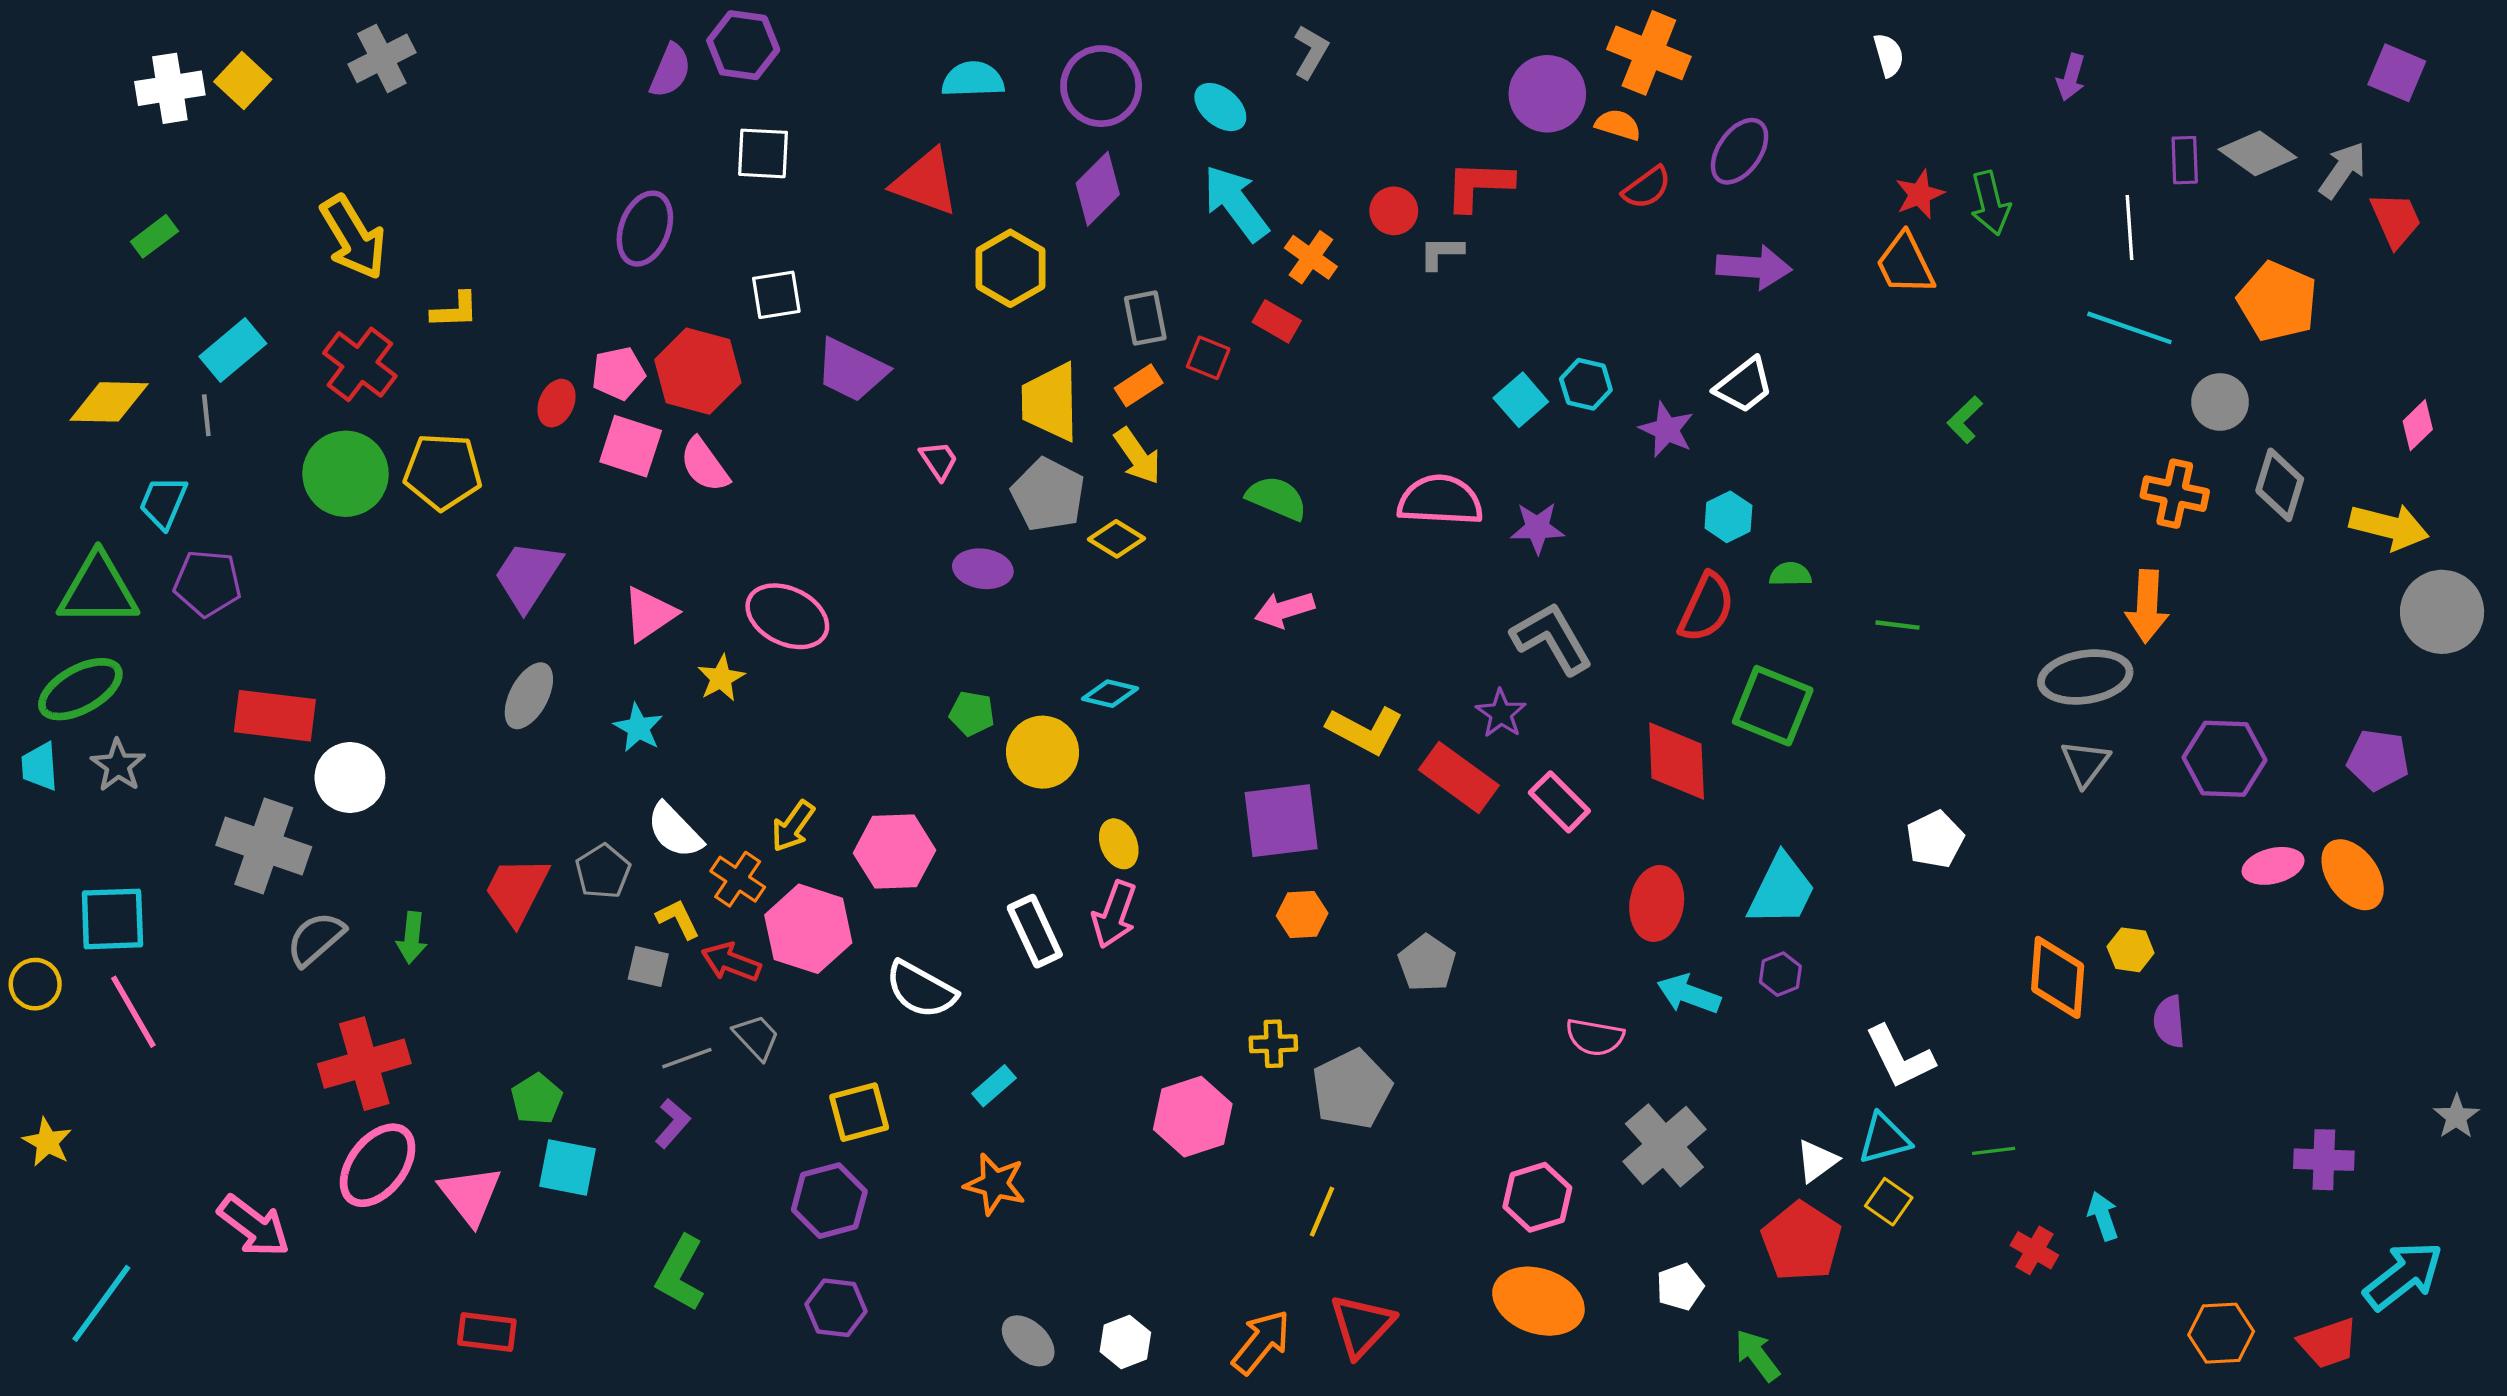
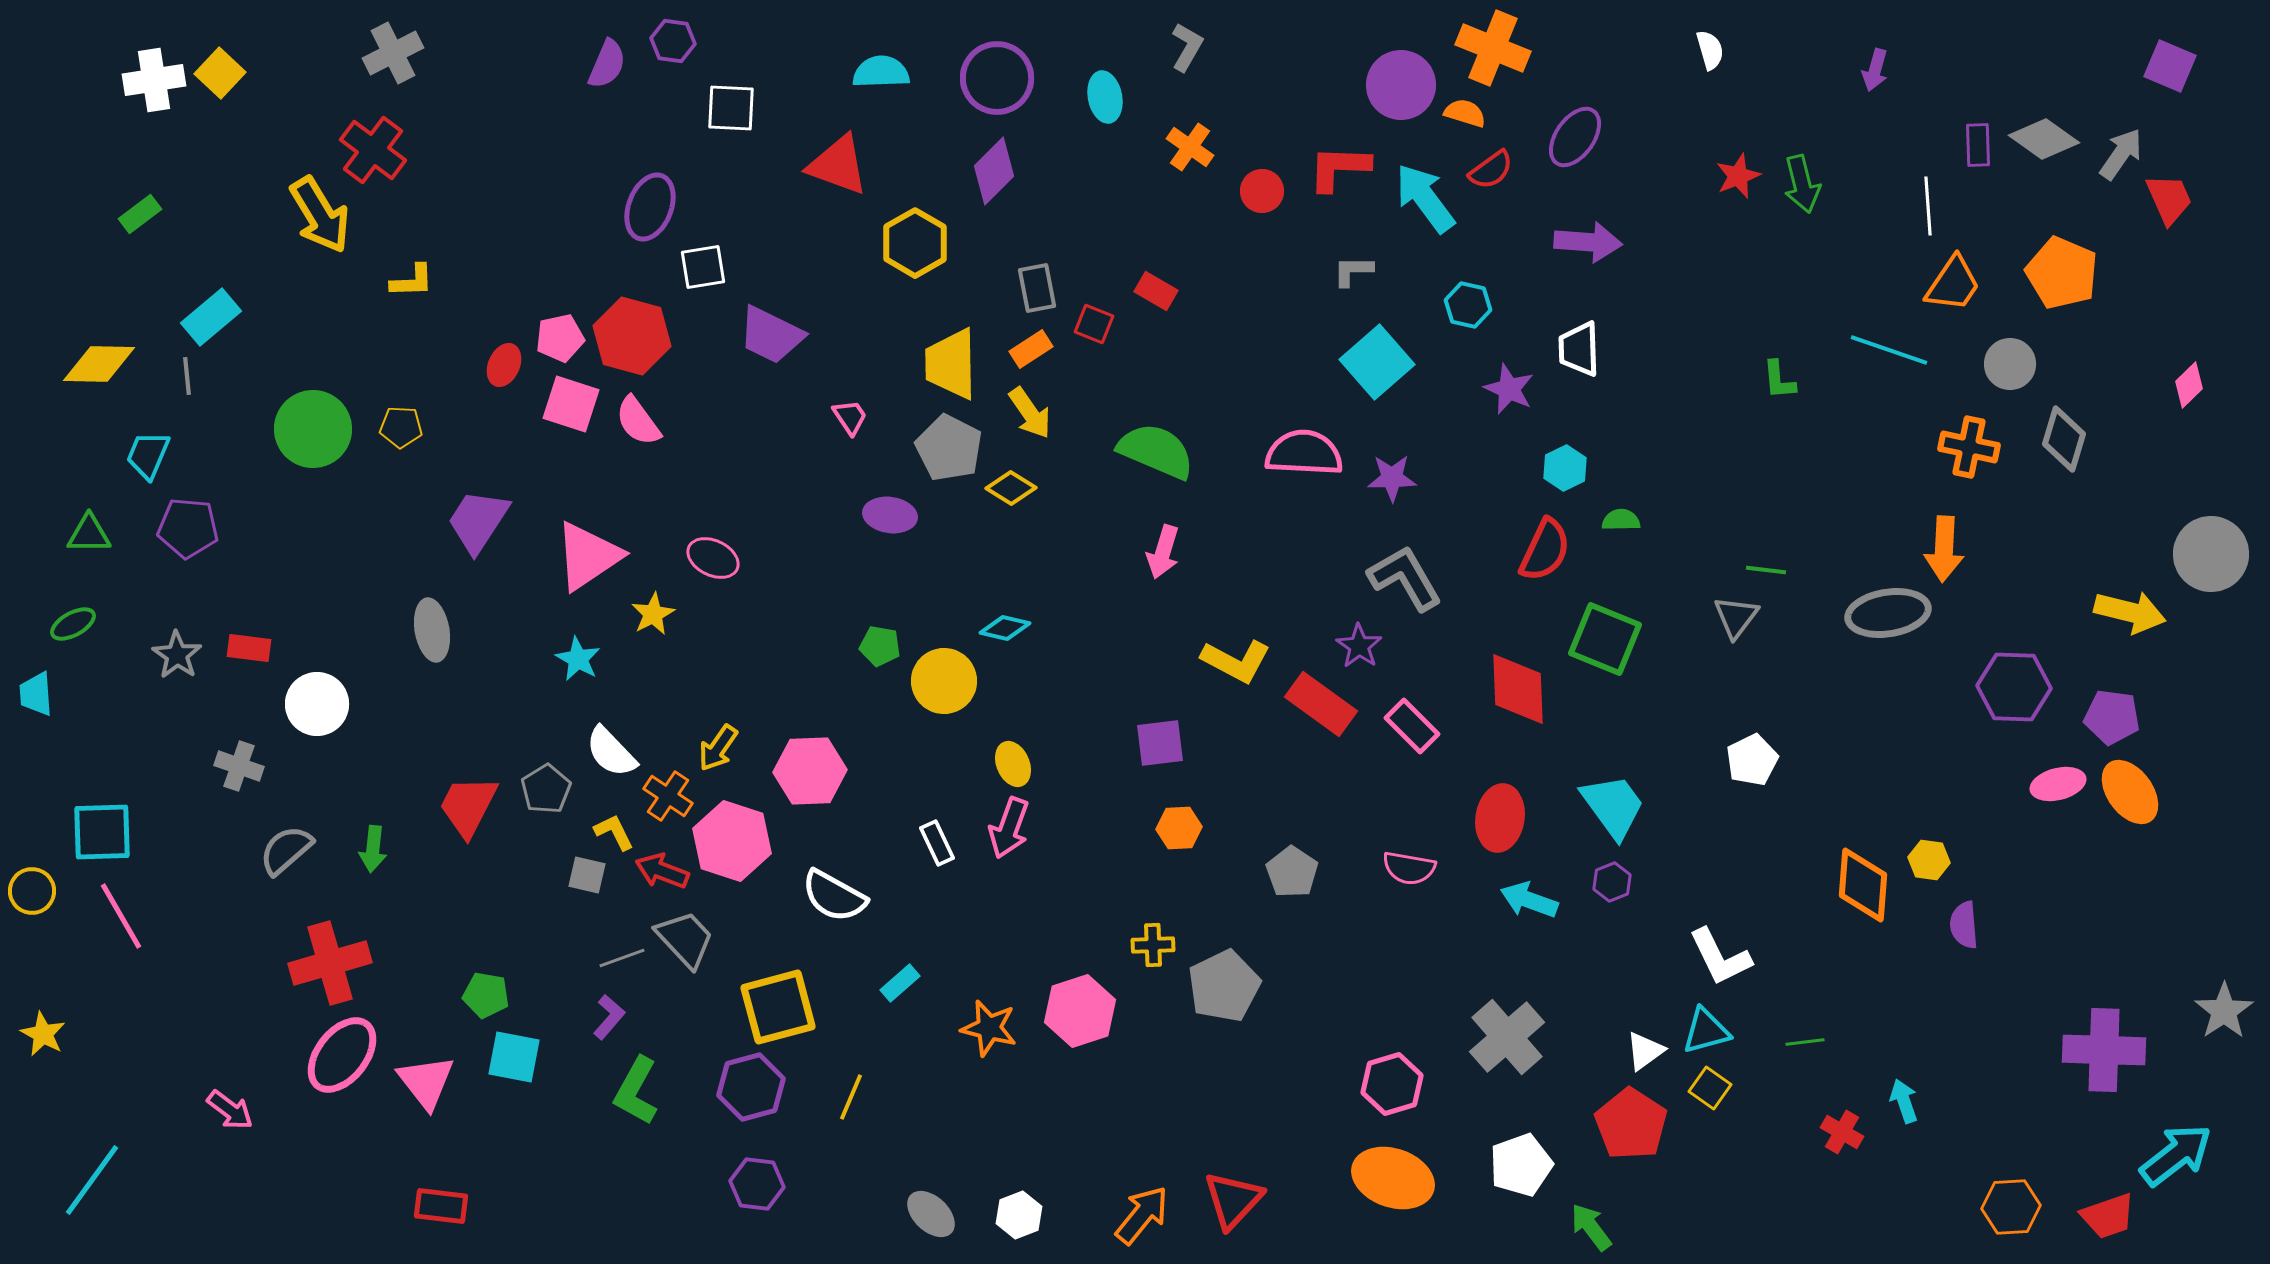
purple hexagon: (743, 45) -> (673, 41), size x0.7
gray cross: (382, 58) -> (393, 53), moved
cyan ellipse: (1220, 107) -> (1105, 97), turned 39
white square: (763, 153) -> (731, 108), moved
cyan arrow: (1236, 203) -> (1425, 198), moved
purple ellipse: (645, 229) -> (650, 207), moved
gray L-shape: (1441, 253) -> (1353, 271), moved
orange cross: (1311, 257) -> (1190, 147), moved
orange trapezoid: (1905, 264) -> (1953, 284), moved, turned -120
cyan line: (2129, 328) -> (1889, 350), moved
red cross: (360, 364) -> (373, 150), moved
cyan hexagon: (1586, 384) -> (1468, 305), moved
white trapezoid: (1744, 385) -> (1579, 349), turned 126
cyan square: (1521, 400) -> (1377, 362), size x1.5
green L-shape: (1965, 420) -> (1779, 380), turned -51
yellow pentagon: (443, 472) -> (401, 427), size x0.6
green semicircle: (1277, 498) -> (1156, 451), size x1.4
yellow arrow: (2389, 527) -> (2130, 612), moved
green triangle: (98, 590) -> (89, 534), size x0.6
pink arrow: (1284, 610) -> (1163, 552), turned -56
pink triangle: (649, 614) -> (588, 556), size x1.4
pink ellipse: (787, 616) -> (713, 558), size x0.7
green line: (1897, 625) -> (1766, 570), moved
green ellipse: (80, 689) -> (73, 624), size x0.6
gray ellipse: (529, 696) -> (432, 630), moved, turned -38
red rectangle: (275, 716) -> (249, 648), size x0.6
purple pentagon: (2378, 760) -> (2112, 717), moved
gray triangle: (2085, 763) -> (1736, 617), moved
gray star: (118, 765) -> (177, 655), moved
purple square: (1281, 821) -> (1160, 743), size x0.7
gray cross: (264, 846) -> (239, 766), size x0.6
cyan trapezoid: (1781, 890) -> (1613, 806), turned -62
white rectangle: (1035, 931) -> (937, 843), size x0.7
gray trapezoid: (756, 1037) -> (685, 939), size x1.4
pink semicircle: (1595, 1037) -> (1409, 868), moved
green pentagon: (537, 1099) -> (486, 995), turned -30
yellow square: (859, 1112) -> (778, 1007), size x1.4
gray star: (2456, 1117) -> (2224, 1011), size x1.4
purple cross: (2324, 1160) -> (2104, 1050), size x1.5
orange star: (995, 1184) -> (989, 1028), moved
yellow line: (1322, 1212) -> (851, 1097), moved
pink arrow: (254, 1226) -> (230, 1110), size x0.7
green L-shape: (680, 1273) -> (636, 1091), moved
white pentagon: (1680, 1287) -> (1521, 1165), size x1.5

